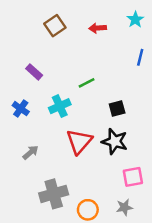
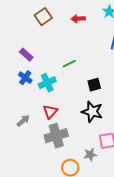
blue cross: (21, 109) -> (25, 78), moved
red triangle: (79, 141) -> (50, 112), moved, size x0.7
gray cross: (54, 194) -> (56, 136), moved
gray star: (124, 207) -> (90, 155), moved

